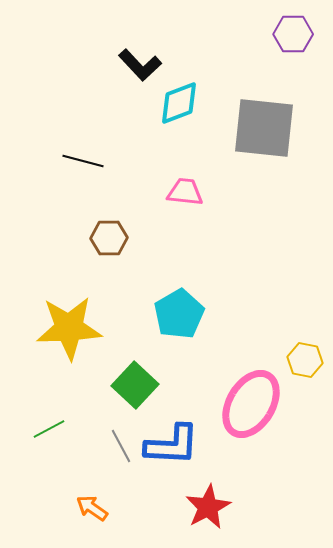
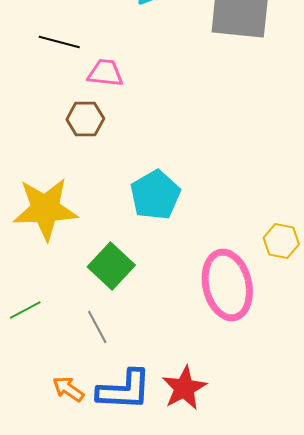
pink trapezoid: (185, 192) -> (105, 73), moved
pink ellipse: (251, 404) -> (227, 285), turned -44
blue L-shape: (172, 445) -> (124, 390), moved

